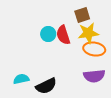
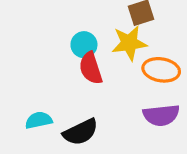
yellow star: (88, 33) -> (129, 43), moved
red semicircle: (63, 35) -> (91, 68), moved

